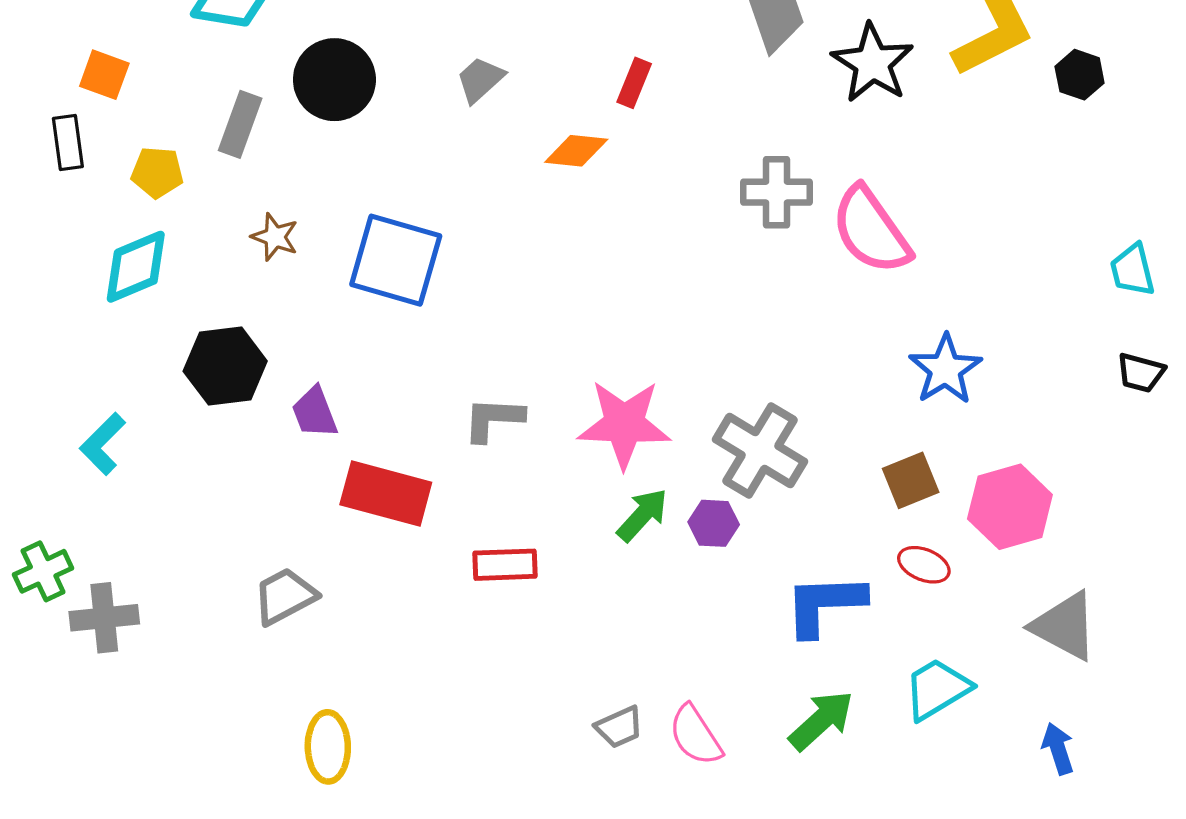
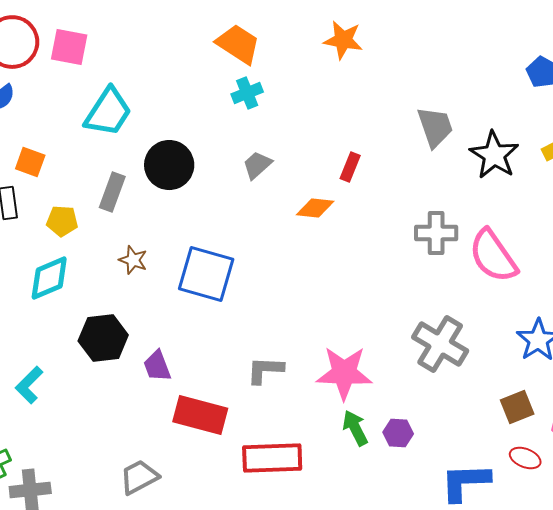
gray cross: (760, 450) -> (440, 344), moved
green arrow: (642, 515) -> (355, 428), turned -69
red rectangle: (505, 565) -> (272, 458), size x1.5

